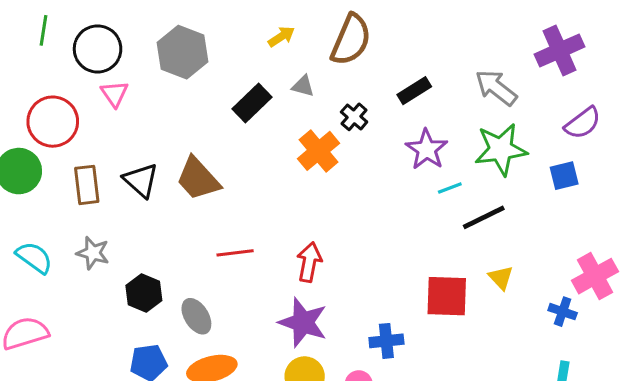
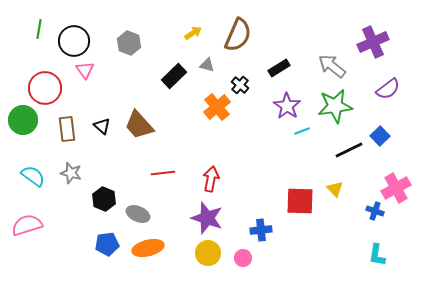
gray hexagon: (183, 52) -> (129, 43), size x0.7
blue square: (564, 176) -> (380, 136), moved, turned -30
black triangle: (141, 180) -> (102, 126), size x0.7
black line: (484, 217) -> (349, 150), moved
gray ellipse: (196, 316) -> (138, 214), turned -35

